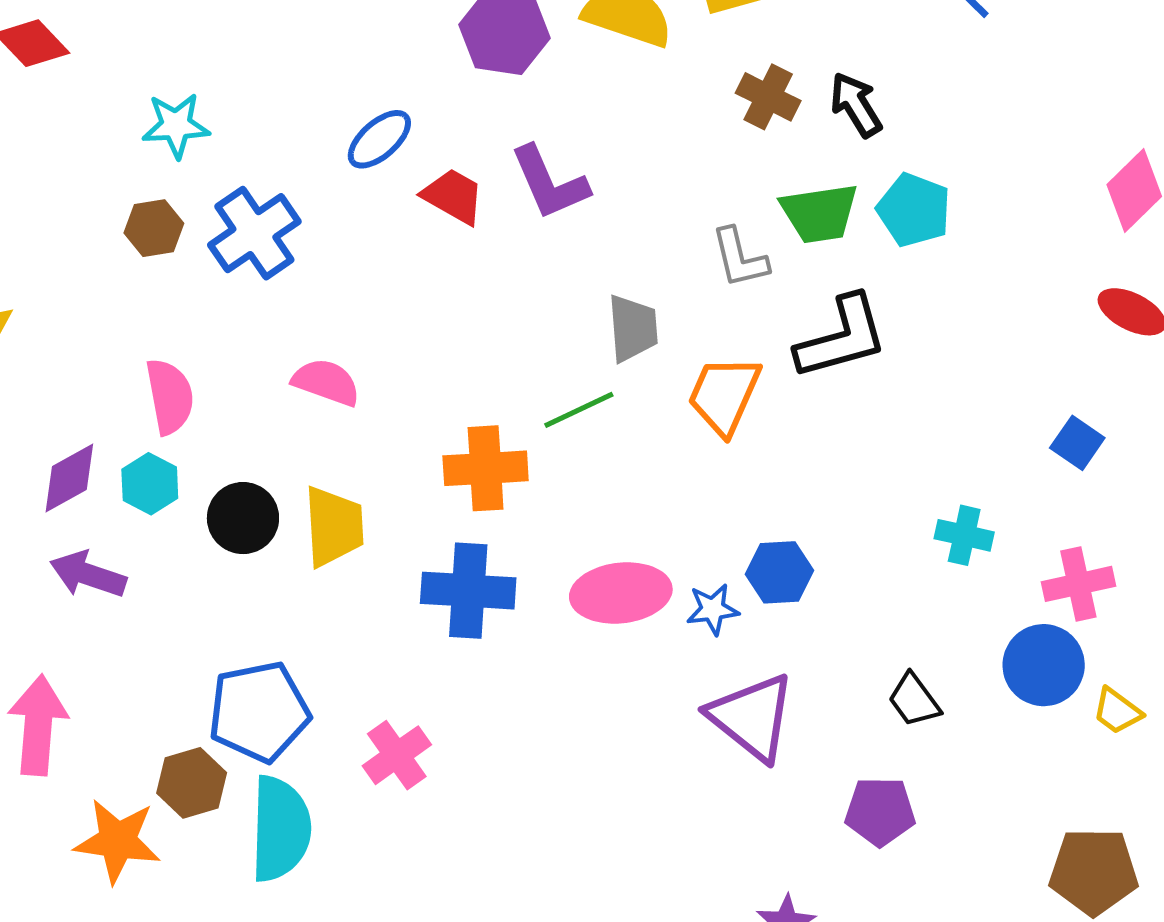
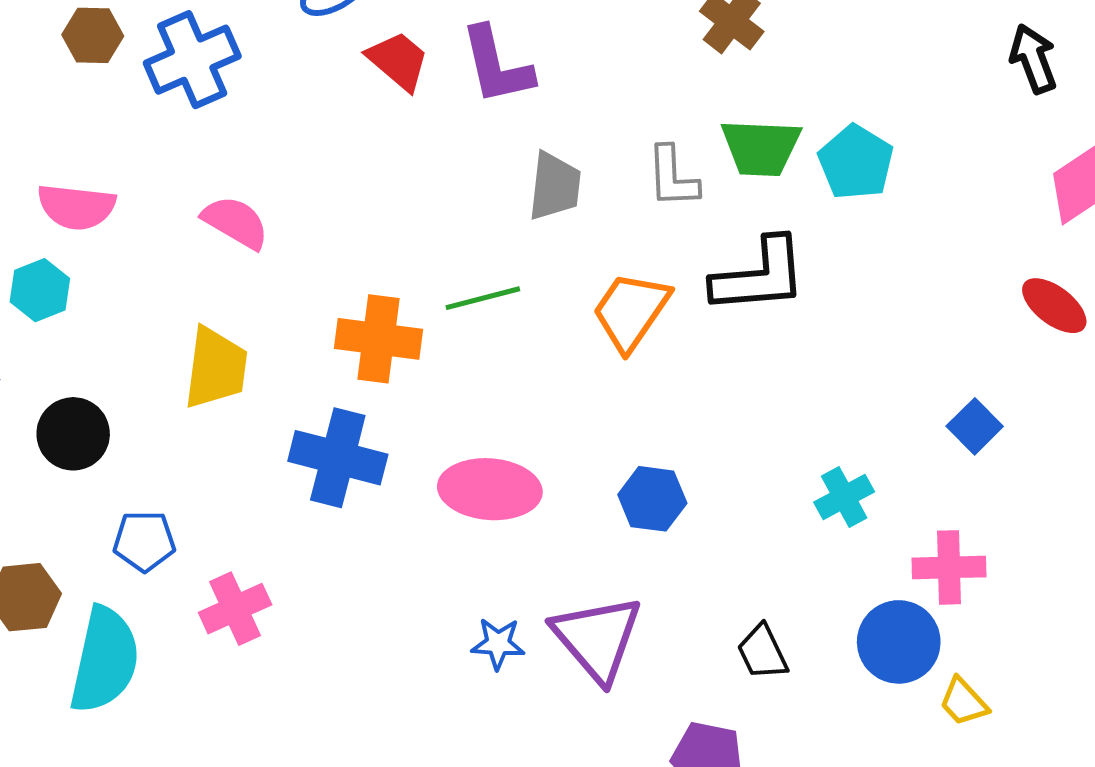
black arrow: (856, 105) -> (1033, 59), moved
gray trapezoid: (633, 328) -> (555, 186), moved
pink semicircle: (170, 396) -> (76, 207), turned 96
black circle: (243, 518) -> (73, 434), moved
cyan cross: (964, 535) -> (844, 497), turned 38
blue star: (713, 609) -> (498, 644), moved
blue pentagon: (259, 712) -> (144, 541), moved, size x0.6

